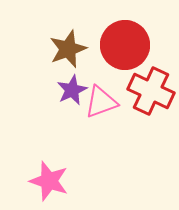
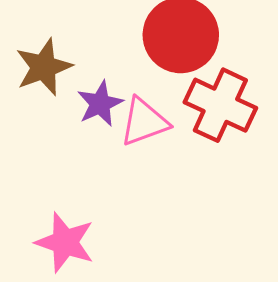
brown star: (68, 49) -> (44, 67), moved

